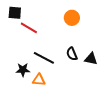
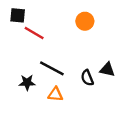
black semicircle: (72, 54) -> (87, 78), moved
orange triangle: (39, 80) -> (55, 94), moved

